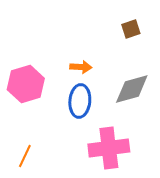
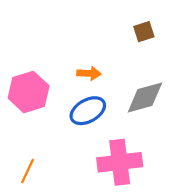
blue ellipse: (80, 101) -> (88, 111), turned 56

